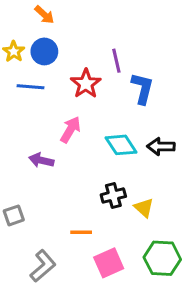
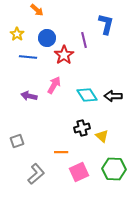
blue circle: (44, 51) -> (47, 38), moved
blue L-shape: (142, 88) -> (106, 24), moved
purple arrow: (41, 160) -> (29, 96), moved

